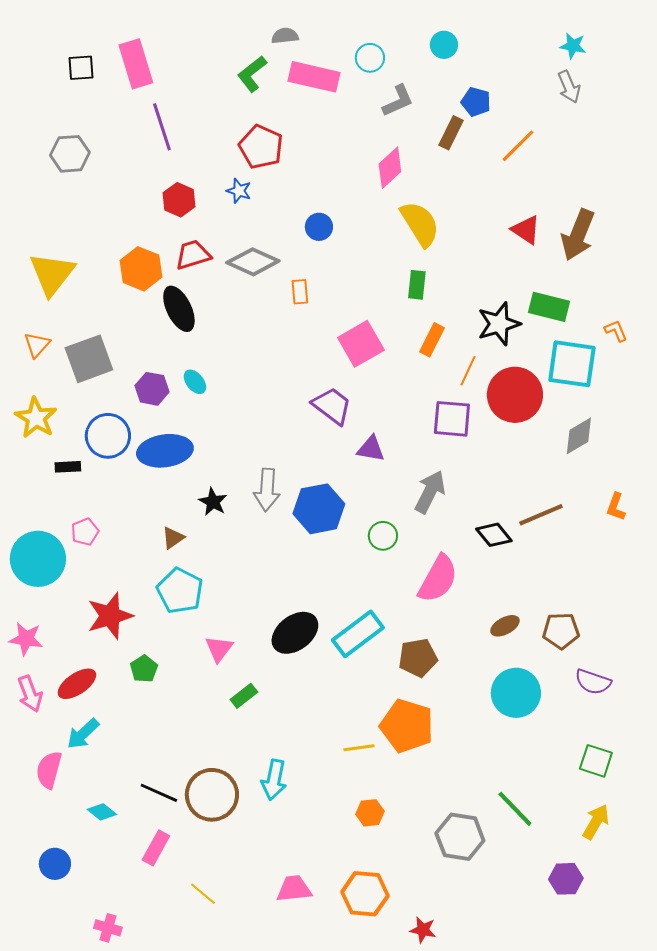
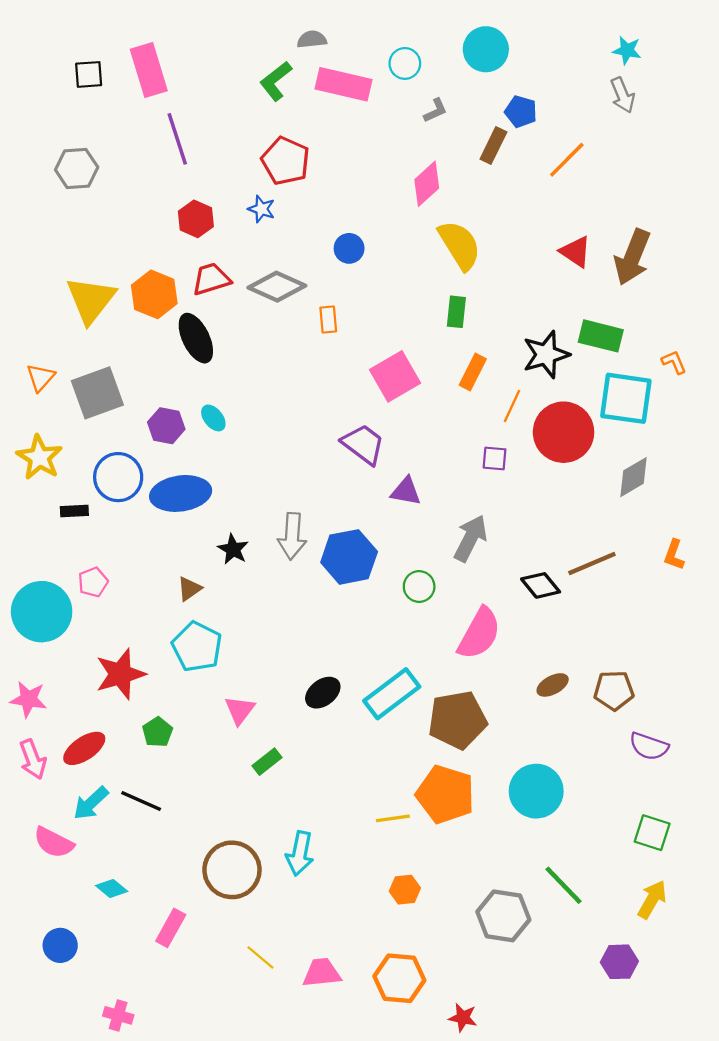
cyan circle: (444, 45) -> (486, 49), size x1.5
gray L-shape: (398, 101) -> (435, 111), size x0.7
yellow triangle: (52, 274) -> (91, 300), moved
purple square: (452, 419) -> (495, 458), size x0.6
black ellipse: (295, 633) -> (323, 693), size x0.7
brown pentagon: (418, 658) -> (457, 720), size x1.4
cyan circle: (516, 693) -> (536, 791), moved
pink semicircle: (49, 770) -> (54, 843), turned -78
black line: (159, 793) -> (141, 801), moved
yellow line: (203, 894) -> (260, 957), moved

